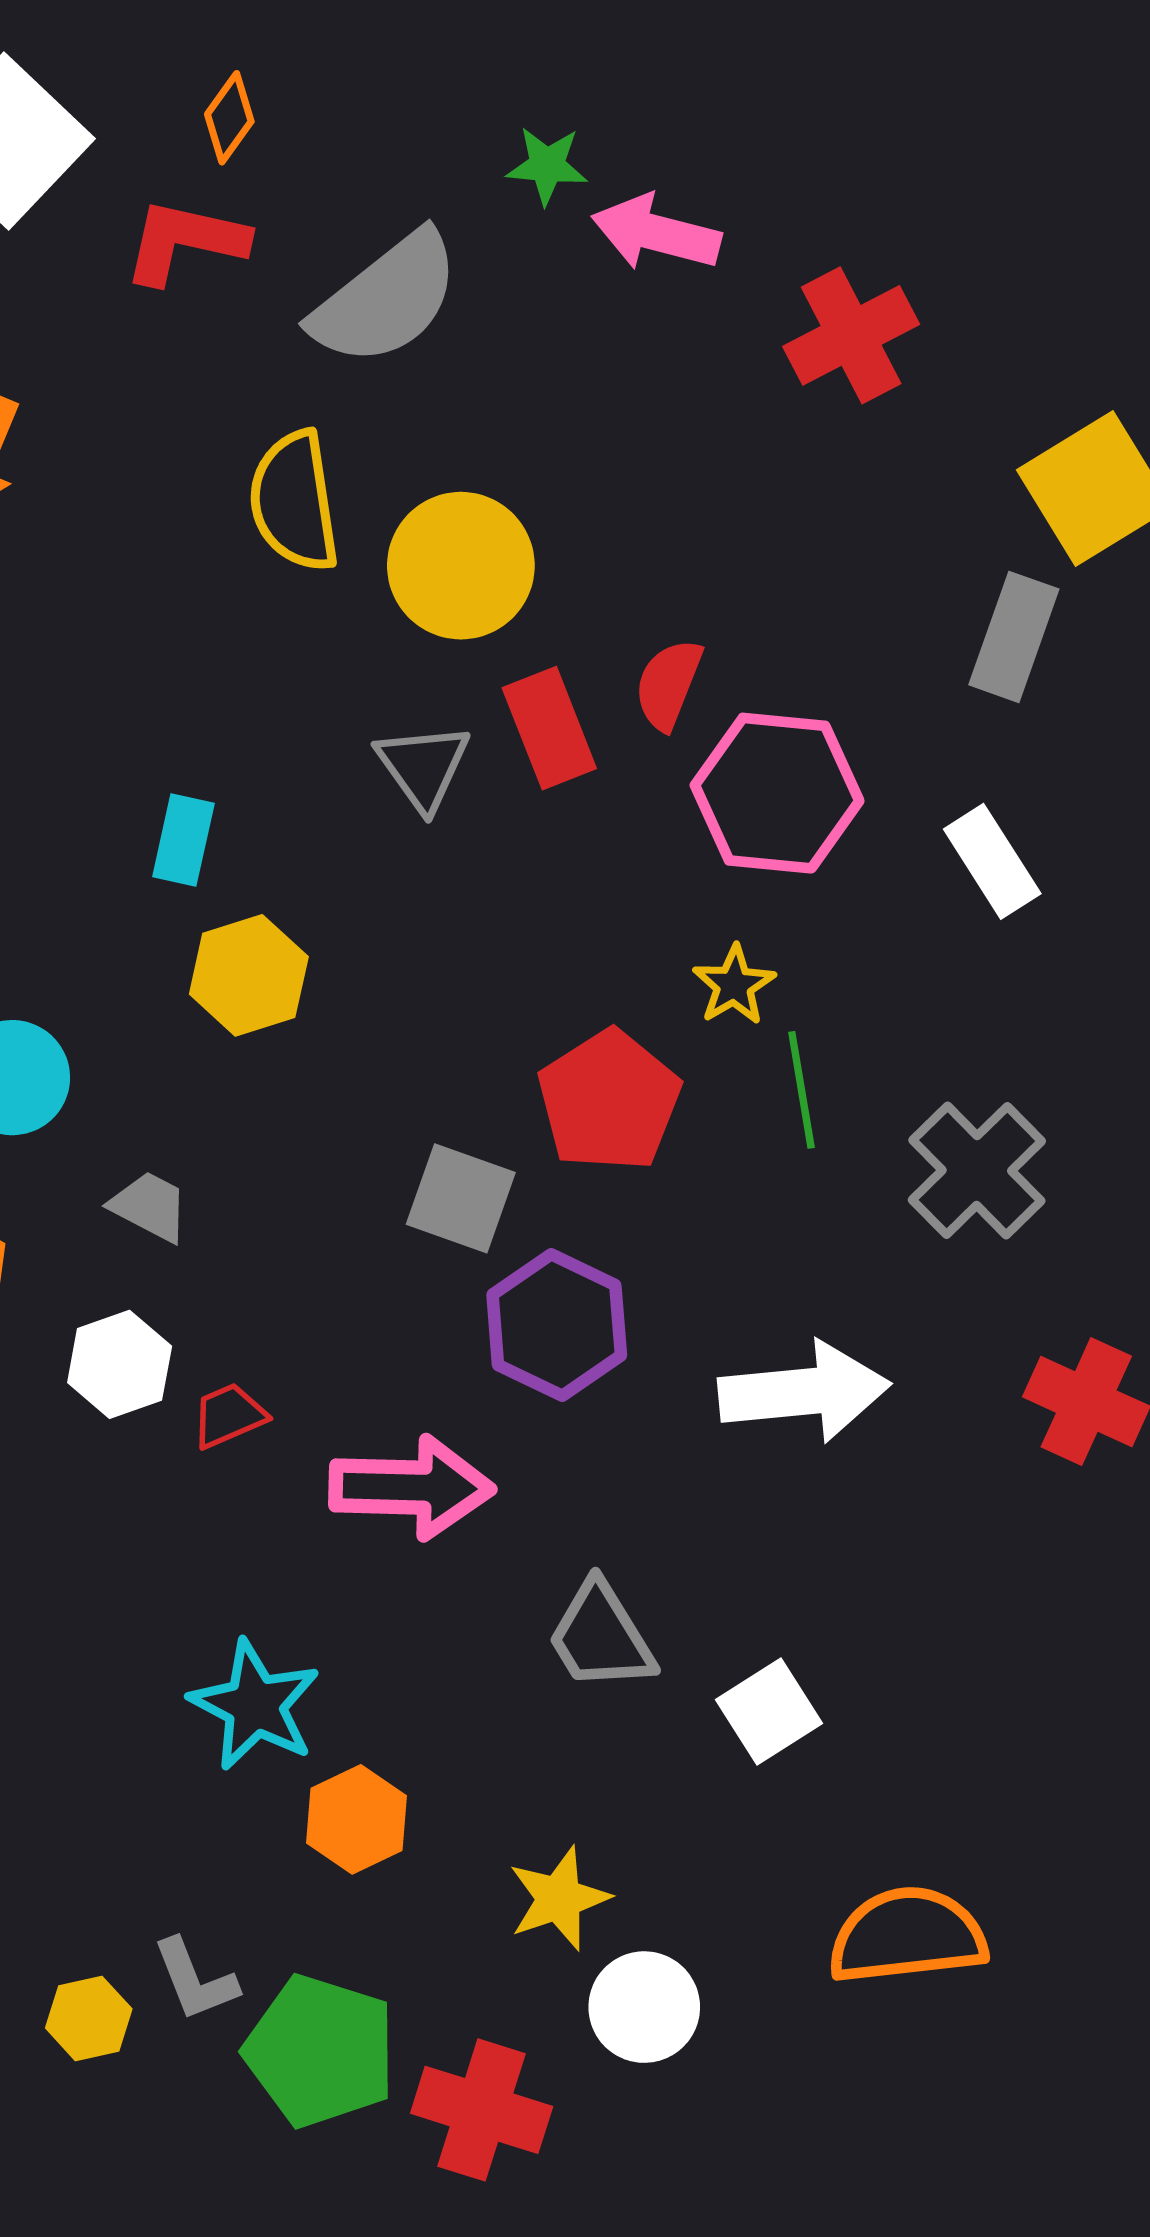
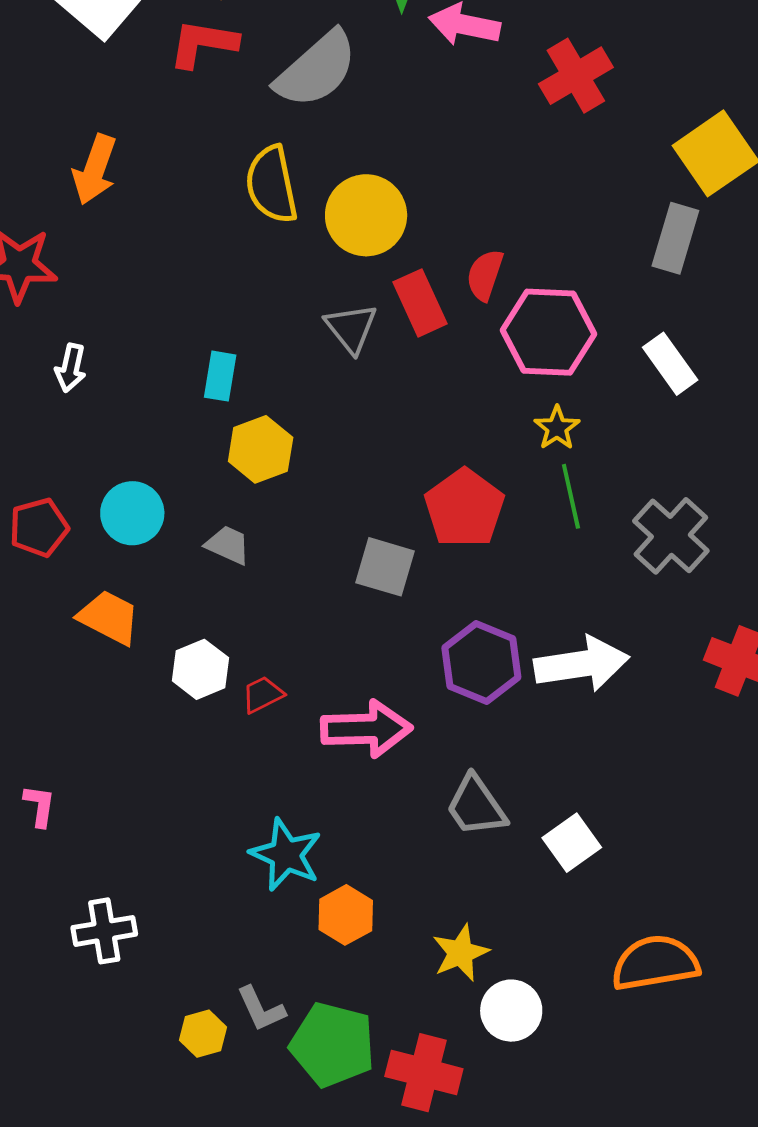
yellow star: (734, 985) -> (557, 428), moved
gray trapezoid: (150, 1206) -> (228, 545), moved
purple hexagon: (557, 1325) -> (481, 663), moved

